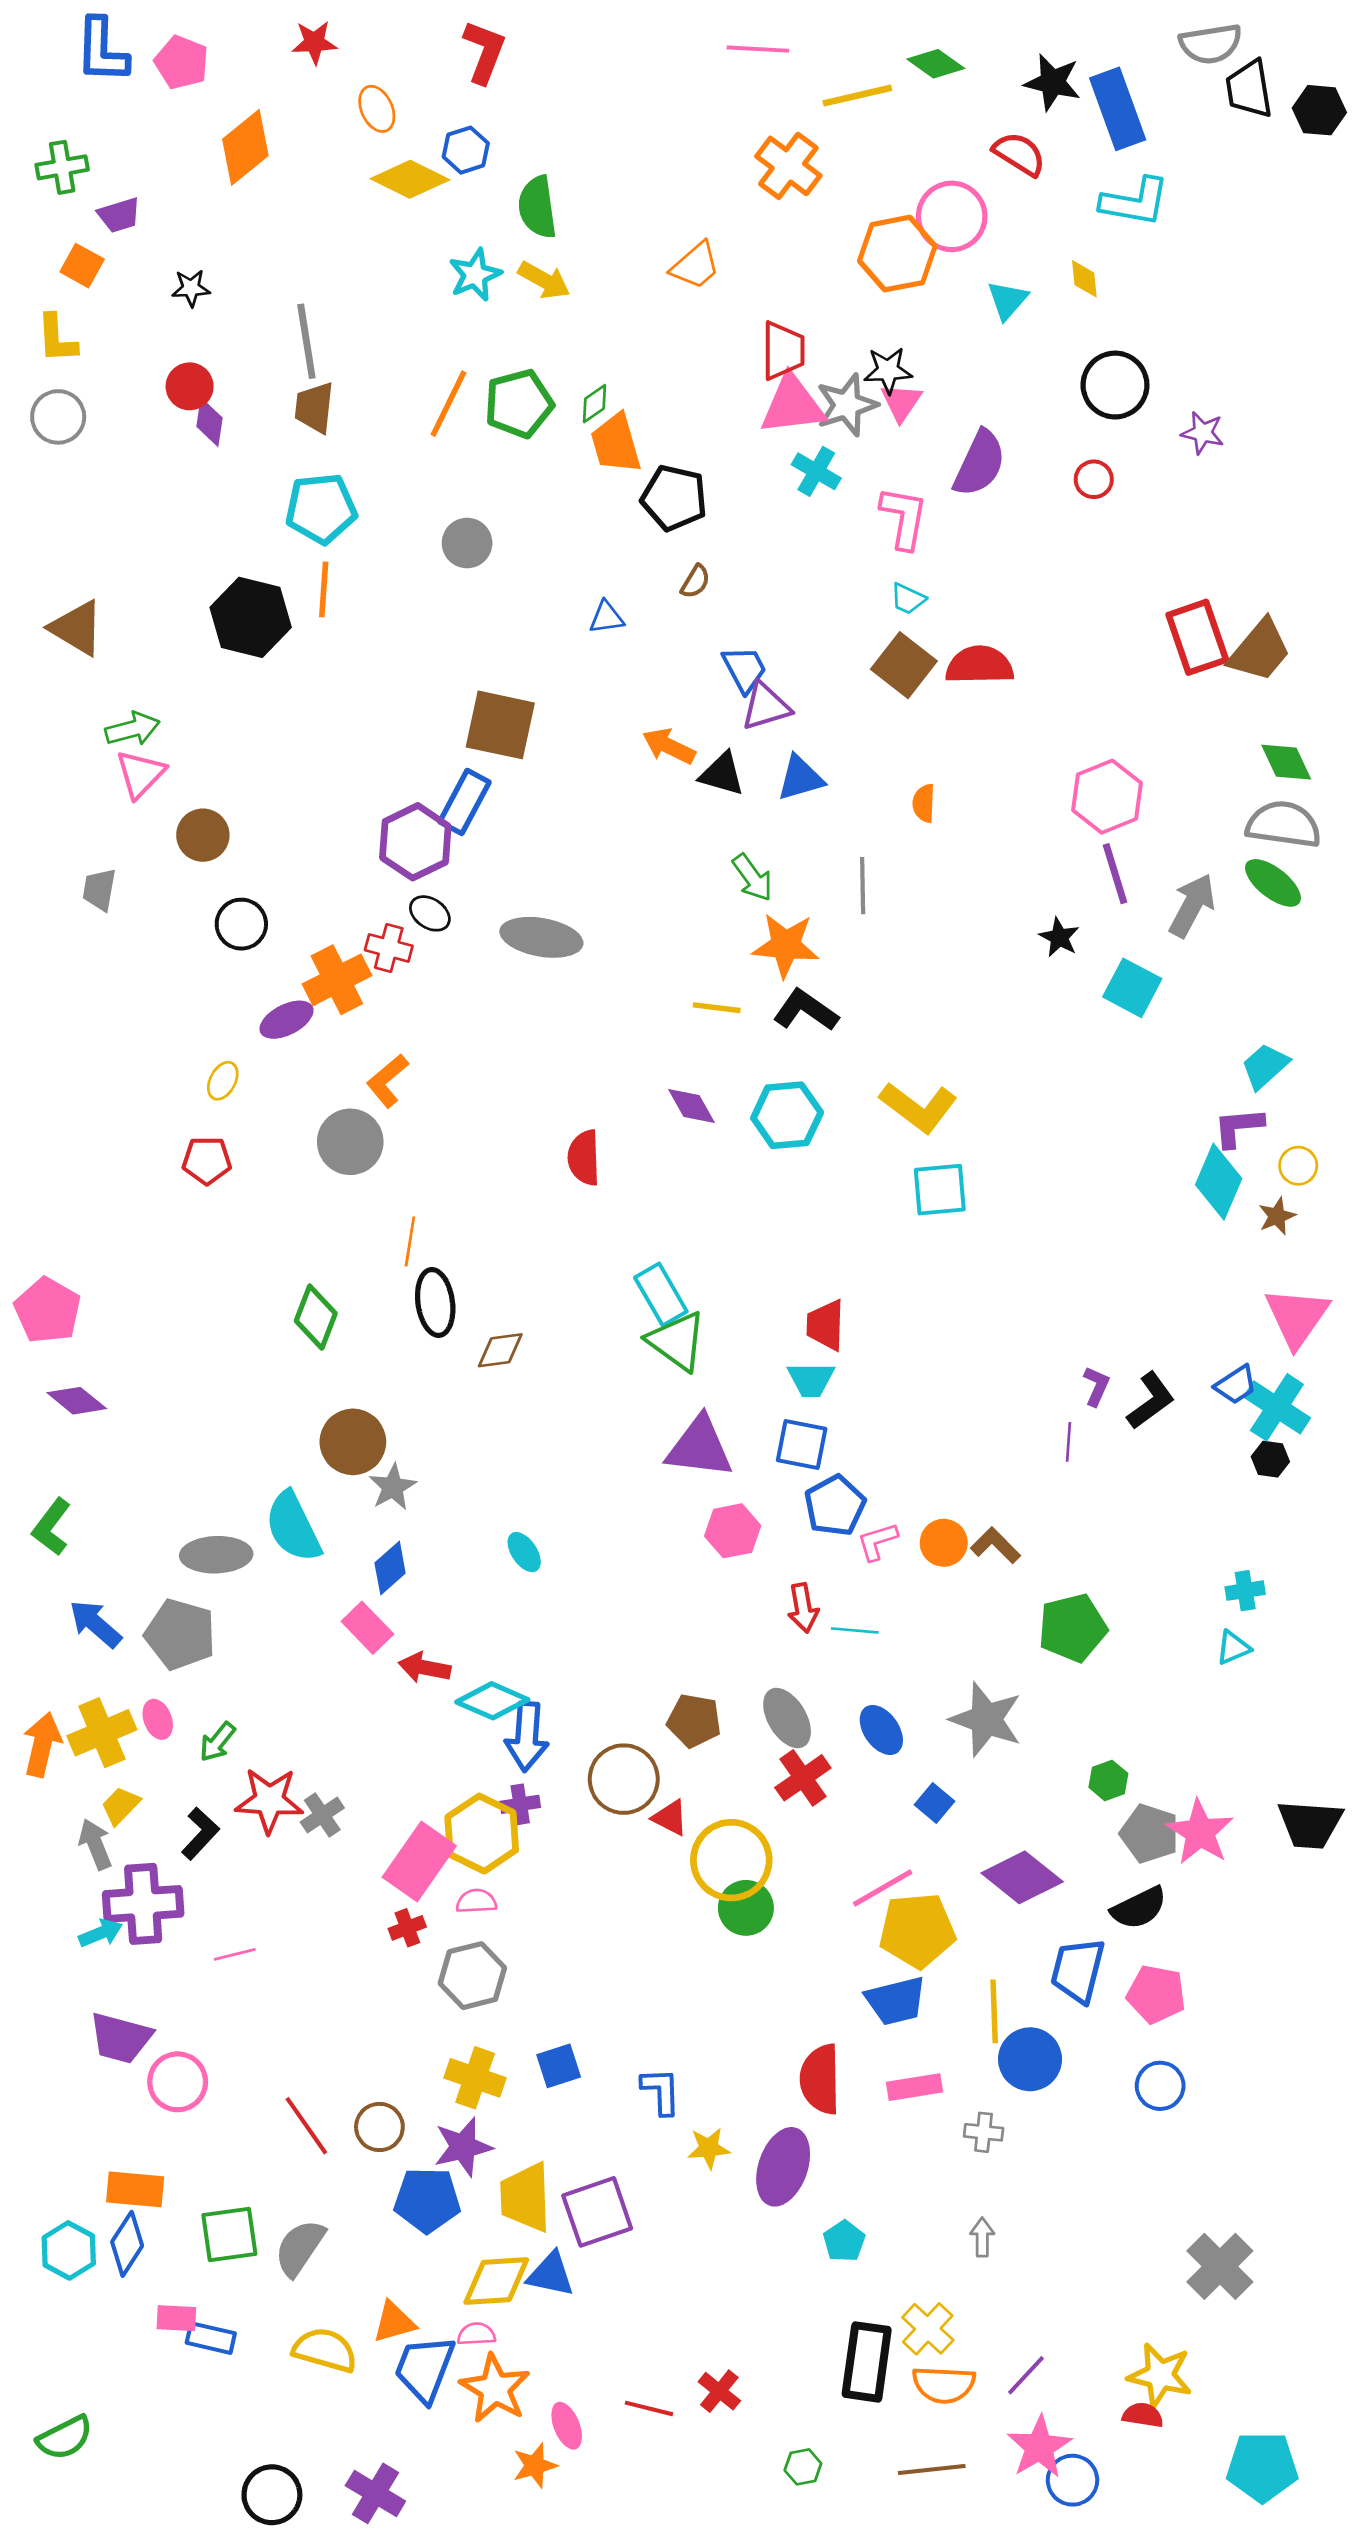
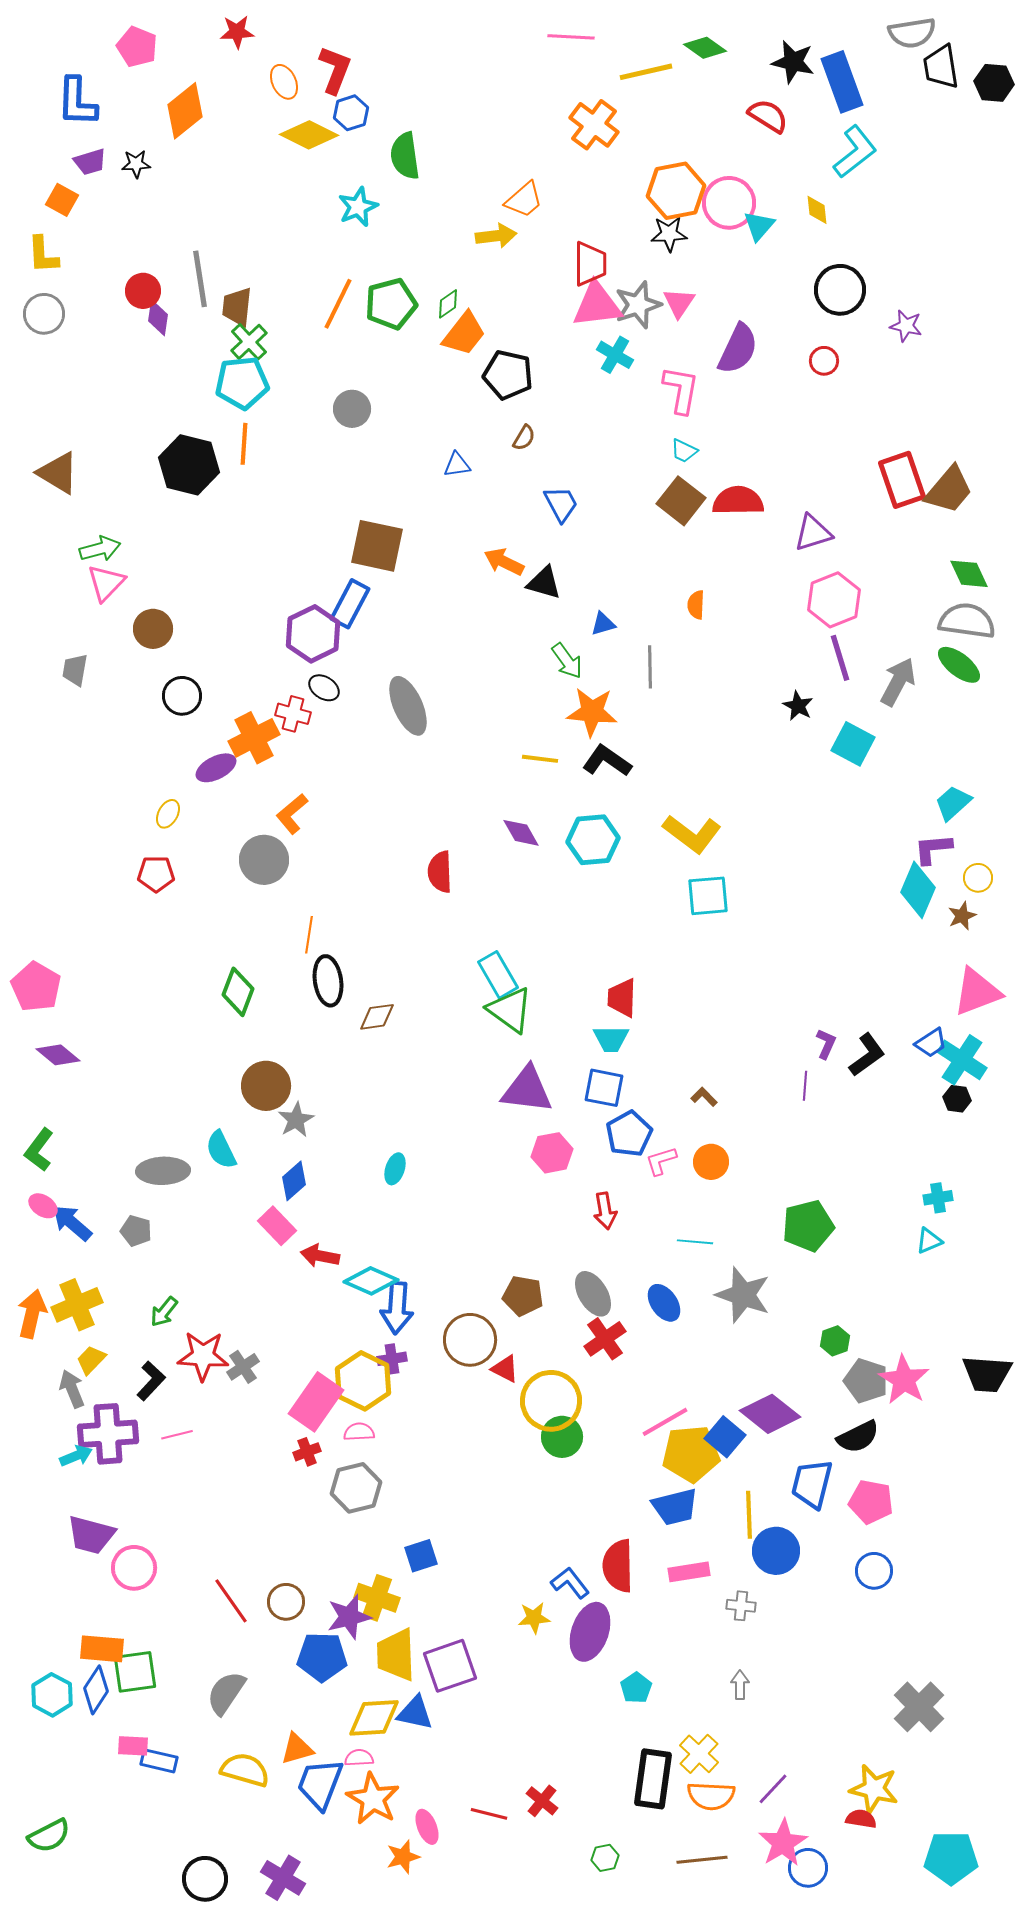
blue L-shape: (102, 50) -> (77, 102), moved
red L-shape: (484, 52) -> (335, 70), moved
green cross: (62, 167) -> (249, 342), moved, turned -33
cyan L-shape: (1135, 202) -> (855, 152), turned -48
pink circle: (952, 216) -> (729, 203), moved
yellow arrow: (544, 280) -> (496, 236), moved, turned -36
black star: (191, 288) -> (136, 164), moved
gray line: (306, 341) -> (200, 279), moved
black star: (888, 370) -> (669, 234), moved
orange trapezoid: (616, 443) -> (464, 334), turned -126
purple triangle: (766, 706) -> (813, 533), moved
blue triangle: (800, 778) -> (603, 624), moved, size x0.7
gray ellipse: (541, 937) -> (408, 706), turned 56
pink triangle: (1297, 1317) -> (977, 992), turned 34
cyan semicircle: (293, 1527) -> (221, 1150), size x0.7
brown L-shape: (995, 1545) -> (704, 1097), moved, size x0.7
cyan ellipse: (524, 1552) -> (395, 1169), turned 52
cyan line: (855, 1630) -> (695, 1242), moved
gray pentagon: (180, 1634) -> (136, 1231), size x0.6
pink ellipse: (158, 1719) -> (43, 1206), moved, turned -36
blue square: (934, 1803) -> (725, 1437), moved, size x1.4
pink line: (235, 1954) -> (177, 1435), moved
yellow cross: (475, 2078) -> (377, 1598), moved
blue L-shape: (661, 2091) -> (570, 1583), moved, turned -36
green square: (229, 2235) -> (135, 1672), moved

